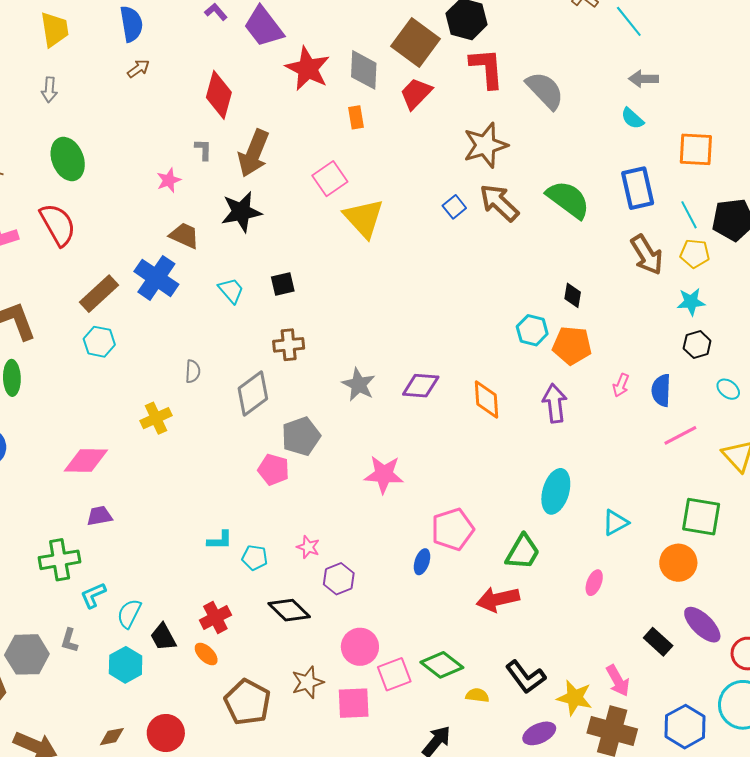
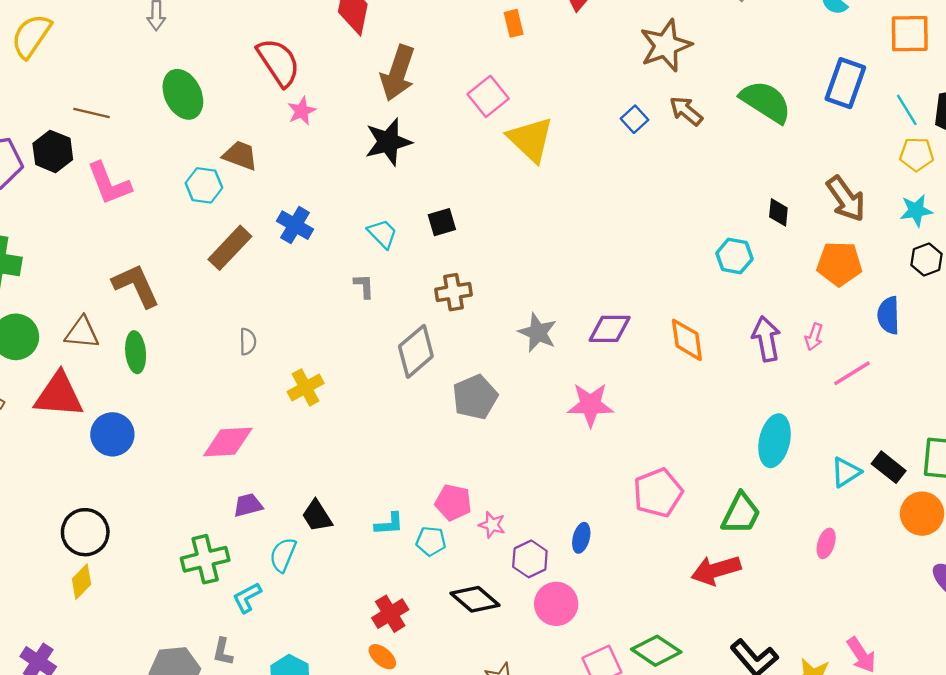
gray L-shape: (203, 150) -> (364, 286), moved
blue rectangle: (638, 188) -> (845, 83), turned 36
brown arrow: (499, 203) -> (686, 111), size x0.7
red semicircle: (58, 225) -> (278, 62), moved
brown trapezoid: (184, 236) -> (240, 155), moved
brown arrow: (647, 255) -> (846, 199), moved
blue cross: (156, 278) -> (295, 225), size x0.7
cyan hexagon: (99, 342) -> (204, 185), moved
orange pentagon: (572, 345) -> (839, 264), moved
gray semicircle: (193, 371) -> (248, 342), moved
pink arrow: (621, 385) -> (814, 337), moved
pink line: (680, 435) -> (852, 373), moved
pink pentagon: (274, 470) -> (453, 502), moved
pink star: (384, 474) -> (590, 405), moved
blue ellipse: (422, 562) -> (581, 538), moved
cyan semicircle: (129, 614) -> (283, 555), moved
black trapezoid: (163, 637) -> (317, 516), moved
black rectangle: (658, 642) -> (889, 467), moved
pink circle: (360, 647) -> (556, 604), moved

